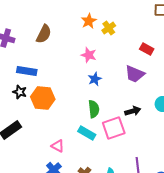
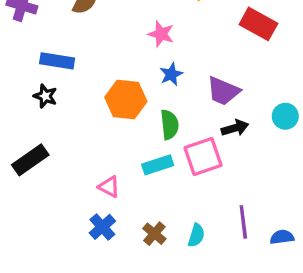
red rectangle: (147, 49) -> (258, 24), size x1.5
purple trapezoid: (135, 74) -> (223, 91), moved
orange hexagon: (43, 98) -> (126, 99), moved
cyan rectangle: (87, 133) -> (158, 165), turned -48

